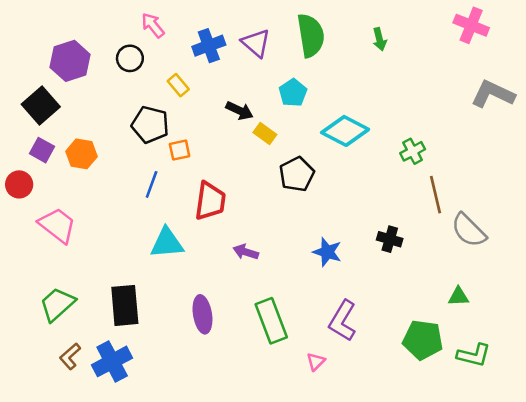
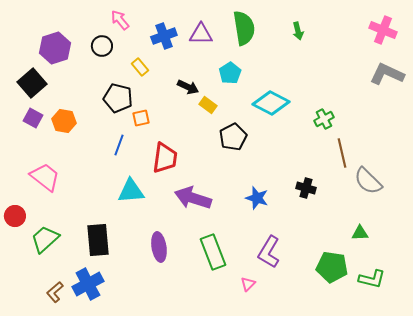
pink cross: (471, 25) -> (383, 30), moved
purple triangle: (256, 43) -> (201, 34), turned -40
red circle: (19, 184) -> (15, 216), moved
purple arrow: (246, 252) -> (193, 198), size x1.8
brown L-shape: (70, 356) -> (55, 292), moved

